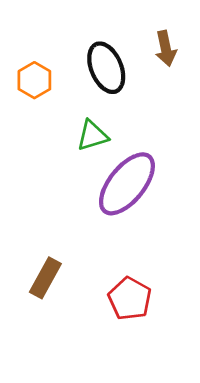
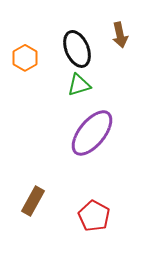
green triangle: (92, 135) -> (79, 85), moved

